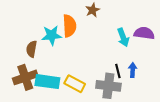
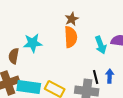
orange semicircle: (69, 26) -> (71, 37), moved

